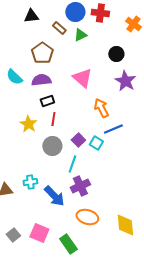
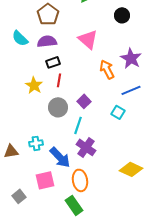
purple star: (125, 81) -> (131, 58), moved
blue line: (113, 129) -> (131, 90), moved
cyan square: (96, 143) -> (118, 112), moved
purple cross: (80, 186) -> (86, 147), turned -30
orange ellipse: (87, 217) -> (80, 180), moved, turned 65
yellow diamond: (125, 225) -> (131, 169), moved, turned -60
pink square: (39, 233) -> (45, 180), moved, turned -36

